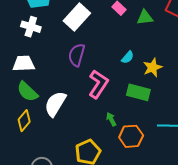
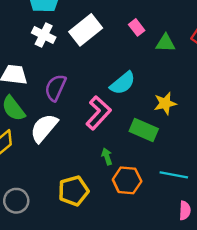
white cross: (31, 27) -> (44, 35), moved
purple semicircle: (77, 55) -> (55, 88), moved
cyan semicircle: (128, 57) -> (123, 83), moved, size x1.6

